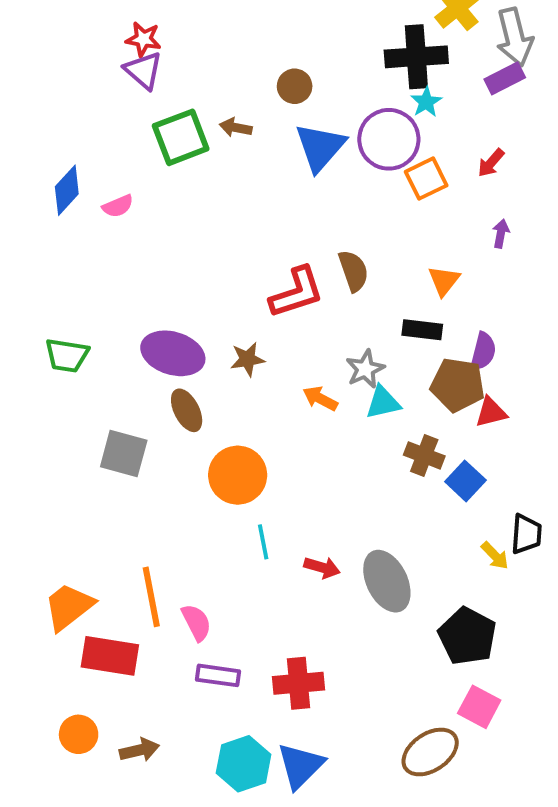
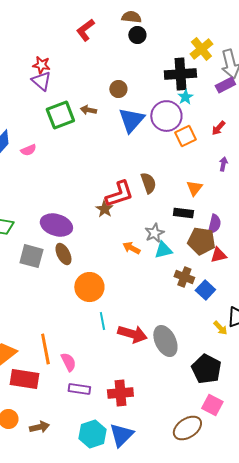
brown star: (247, 359) -> (104, 209), moved, turned -30
gray square: (124, 454) -> (31, 256), moved
red arrow: (322, 567) -> (132, 334), size x1.6

